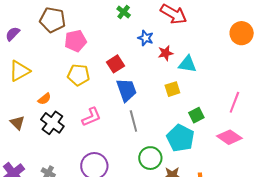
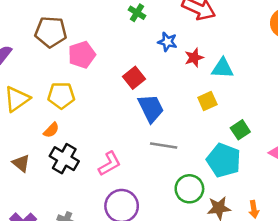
yellow pentagon: (78, 75) -> (61, 95), moved
pink L-shape: (91, 117) -> (110, 164), moved
gray line: (133, 121) -> (164, 146), turned -60

